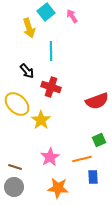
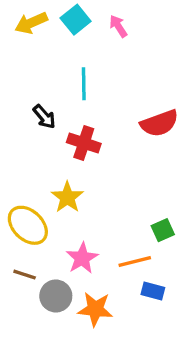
yellow arrow: (29, 28) -> (31, 23), moved, turned 84
red semicircle: (97, 101) -> (159, 123), moved
yellow ellipse: (17, 104) -> (28, 225), moved
blue rectangle: (93, 177) -> (153, 291), turned -72
gray circle: (14, 187) -> (56, 296), moved

